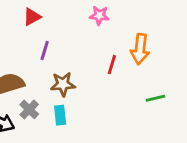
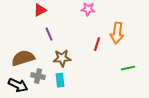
purple line: (45, 51) -> (49, 34), turned -40
gray cross: (29, 109) -> (38, 76), turned -32

